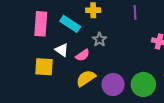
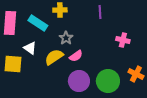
pink semicircle: (83, 55) -> (76, 56), moved
yellow semicircle: (86, 78) -> (54, 57), moved

